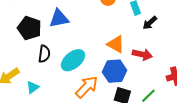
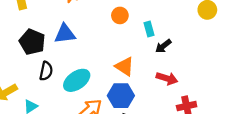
red arrow: (142, 54) -> (167, 78), moved

